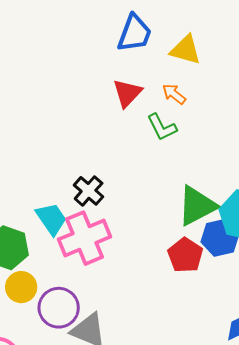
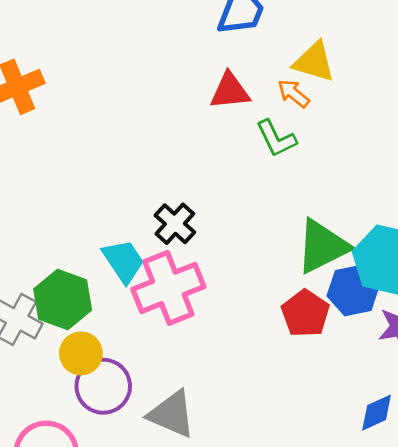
yellow triangle: (186, 50) -> (314, 62), moved
red triangle: (127, 93) -> (230, 91), turned 40
purple circle: (59, 308) -> (103, 386), moved

